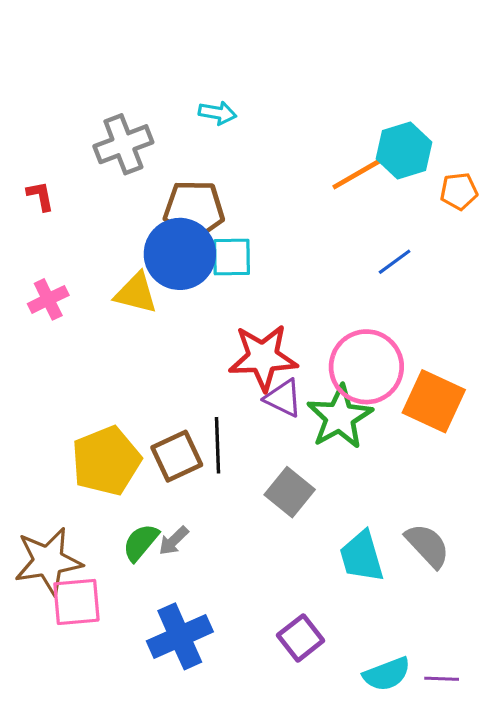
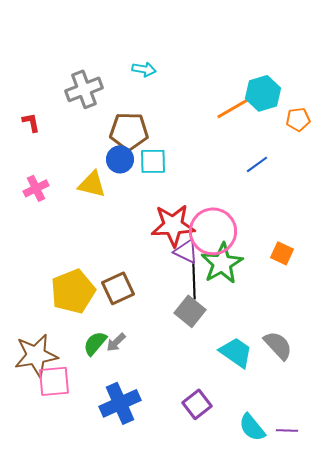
blue circle: (180, 254) -> (120, 159), size x0.6
pink circle: (366, 367) -> (213, 231), moved
orange square: (434, 401) -> (282, 253), size x0.6
black line: (217, 445) -> (194, 281), moved
cyan trapezoid: (362, 556) -> (236, 352), turned 141
cyan semicircle: (387, 674) -> (252, 427), turned 72

